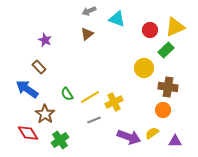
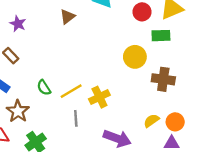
green rectangle: (166, 50) -> (161, 36), turned 42
orange circle: (163, 110) -> (175, 122), moved
gray line: (94, 120) -> (76, 118), turned -72
yellow semicircle: (152, 133) -> (151, 121), moved

